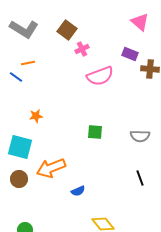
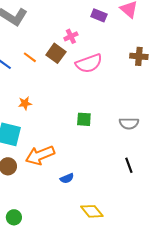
brown square: (67, 30) -> (56, 53), moved
purple rectangle: (130, 54) -> (99, 15), moved
orange line: (28, 63) -> (30, 57), moved, turned 48

